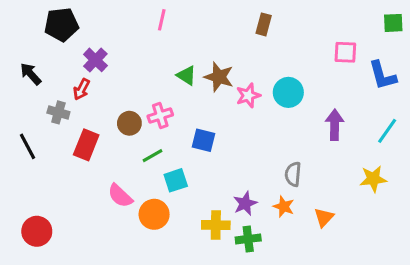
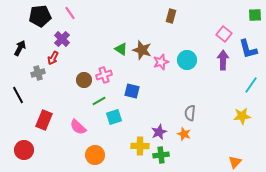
pink line: (162, 20) -> (70, 13), moved, turned -48
pink square: (345, 52) -> (224, 34), turned 35
black arrow: (31, 74) -> (20, 48), turned 70
gray cross: (58, 112) -> (38, 73), turned -32
purple arrow: (335, 125) -> (223, 60), moved
red rectangle: (86, 145) -> (44, 120), moved
orange circle: (154, 214) -> (95, 155), moved
orange triangle: (324, 217) -> (235, 162), moved

